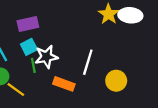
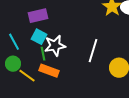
cyan square: (29, 47) -> (39, 37), turned -35
orange rectangle: (64, 84) -> (49, 71), moved

